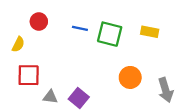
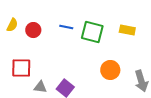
red circle: (39, 22) -> (33, 30), moved
yellow semicircle: (18, 44) -> (12, 25), moved

